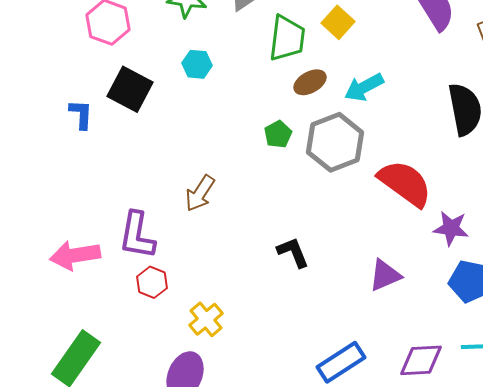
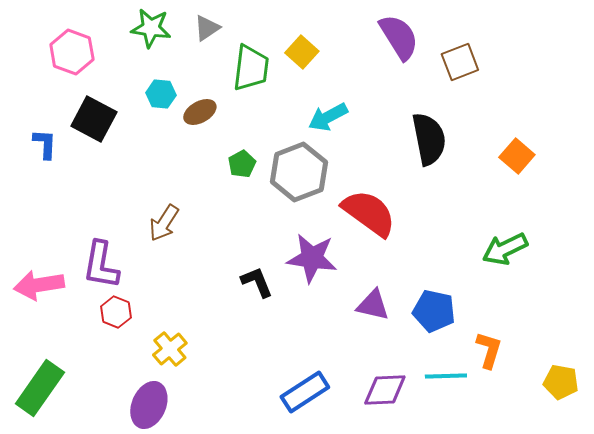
brown ellipse: (310, 82) -> (200, 112), moved
purple star: (451, 228) -> (312, 258), moved, size x1.4
purple triangle: (385, 275) -> (373, 305), moved, turned 36

